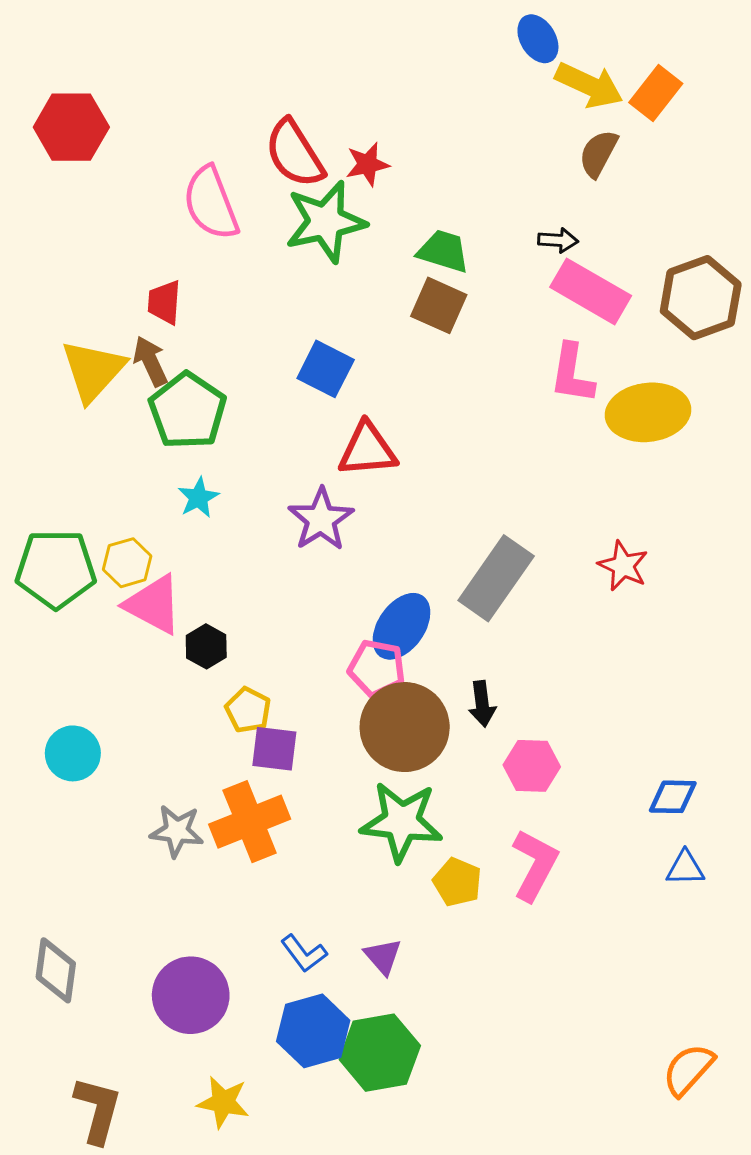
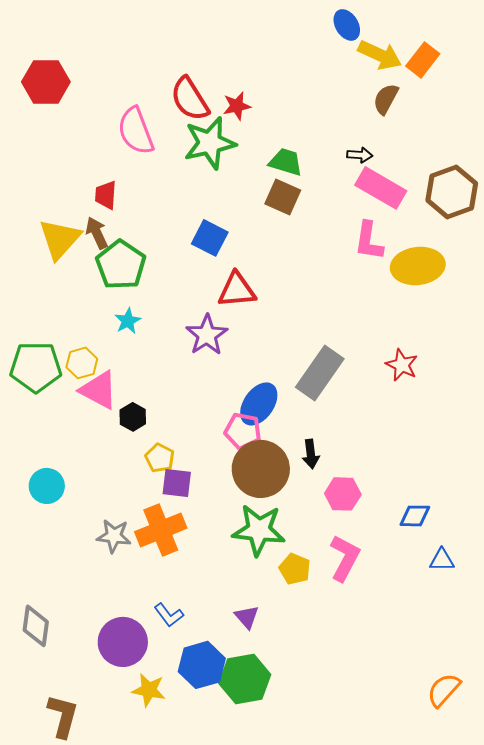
blue diamond: (673, 797) -> (415, 516), moved
blue L-shape: (304, 953) -> (169, 615), moved
yellow star: (223, 1102) -> (149, 690), moved

